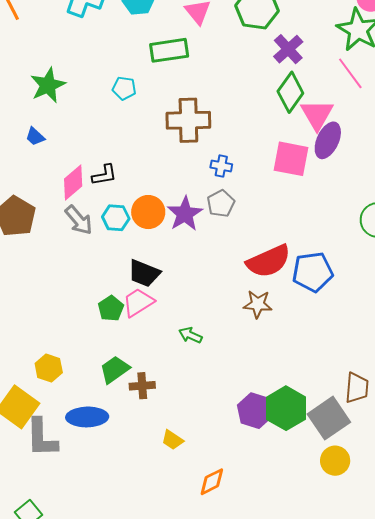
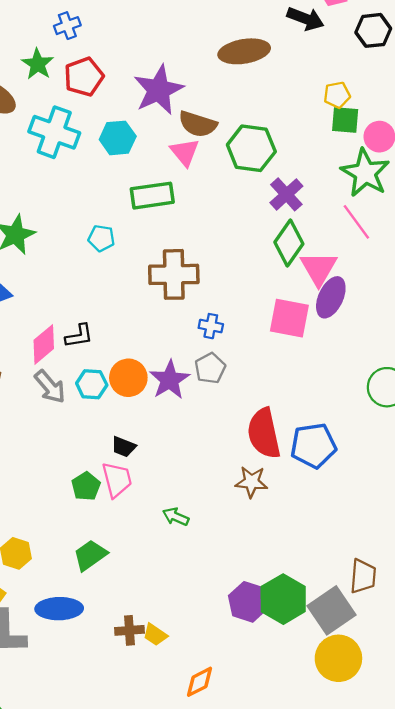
red semicircle: (269, 261) -> (264, 433), turned 102
black trapezoid: (144, 273) -> (123, 447), size x0.7
pink trapezoid: (138, 302) -> (117, 480), turned 108
brown cross: (142, 386) -> (129, 630), moved
yellow circle: (335, 461) -> (338, 658), size x1.4

